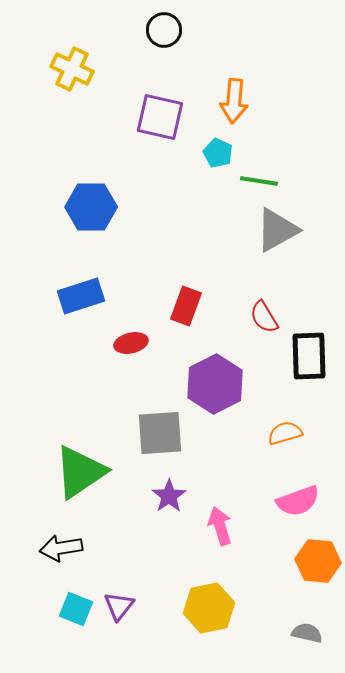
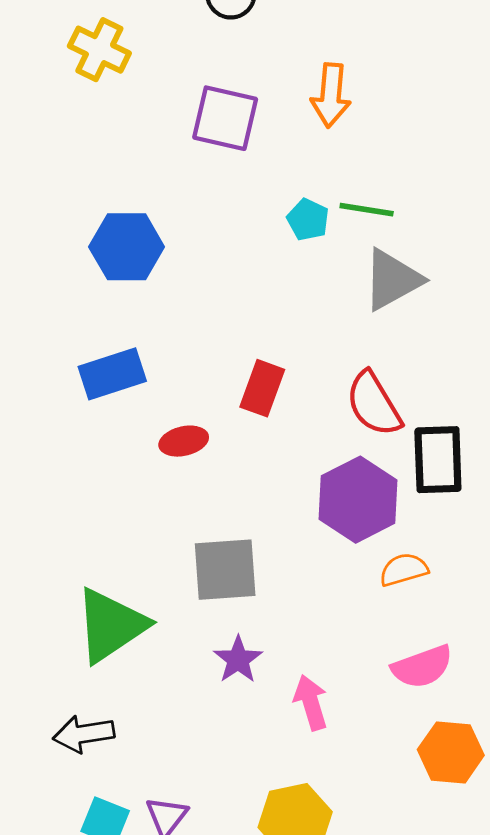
cyan pentagon: (218, 153) -> (308, 220), moved
red semicircle: (264, 317) -> (374, 404), size x1.4
purple hexagon: (215, 384) -> (358, 500), moved

